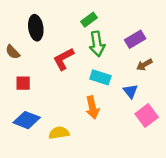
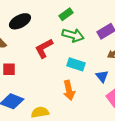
black ellipse: (36, 28) -> (20, 21), turned 70
green arrow: (97, 44) -> (73, 35), turned -65

